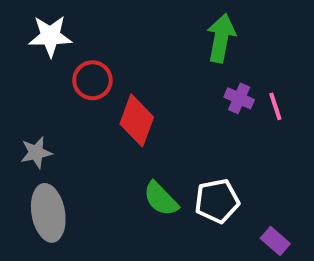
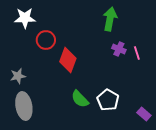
white pentagon: (217, 201) -> (108, 100), turned -30
purple rectangle: (275, 241) -> (144, 114), moved

